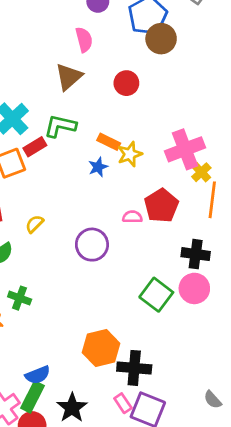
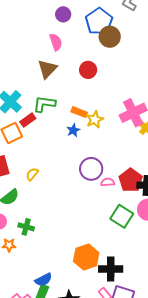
red pentagon: (161, 206) -> (131, 180), moved
pink semicircle: (132, 217) -> (108, 182), moved
purple circle: (92, 245) -> (91, 169), moved

